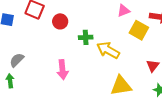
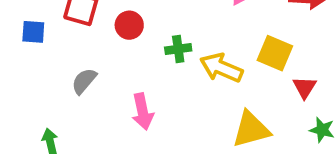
yellow square: (139, 30) -> (275, 53), moved
gray semicircle: (17, 60) -> (84, 81), moved

